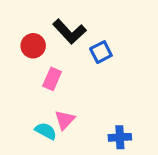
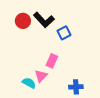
red circle: (33, 46) -> (23, 21), moved
pink rectangle: (52, 79) -> (52, 61), moved

